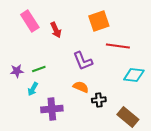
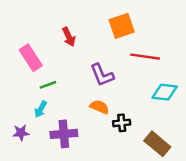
pink rectangle: (30, 21) -> (31, 58), moved
purple star: (17, 71) -> (21, 133), moved

